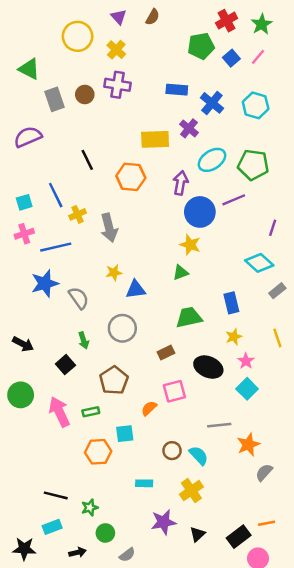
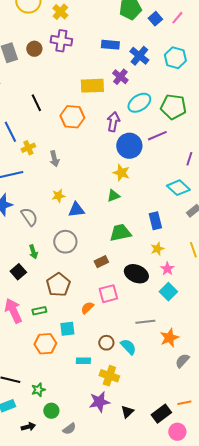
gray arrow: (109, 228) -> (54, 159), size x0.7
cyan rectangle: (144, 483) -> (83, 361), moved
yellow cross: (191, 491) -> (109, 376), moved, turned -36

